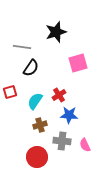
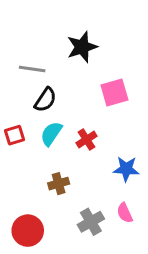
cyan semicircle: (35, 101) -> (51, 134), moved
blue star: (69, 115) -> (126, 169), moved
gray cross: (62, 141) -> (91, 222), moved, turned -36
red circle: (37, 157) -> (28, 231), moved

